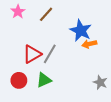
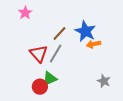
brown line: (46, 14) -> (59, 33), moved
red triangle: (32, 54) -> (39, 54), turned -42
red circle: (19, 80) -> (40, 87), moved

